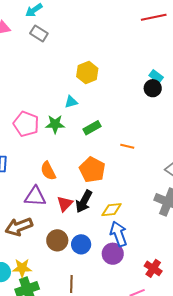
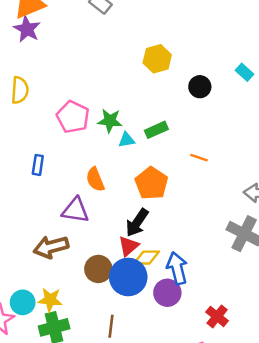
black circle: (153, 88) -> (200, 87), moved
cyan triangle: (71, 102) -> (127, 140), moved
red triangle: (65, 204) -> (129, 246), moved
yellow diamond: (112, 210) -> (146, 258), moved
blue circle: (81, 244) -> (128, 277), size x1.5

